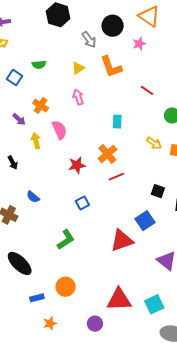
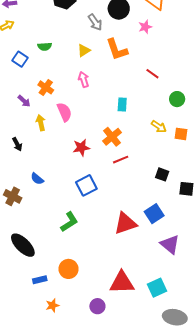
blue square: (82, 203) -> (86, 185), size x1.5
blue square: (145, 221) -> (154, 214), moved

